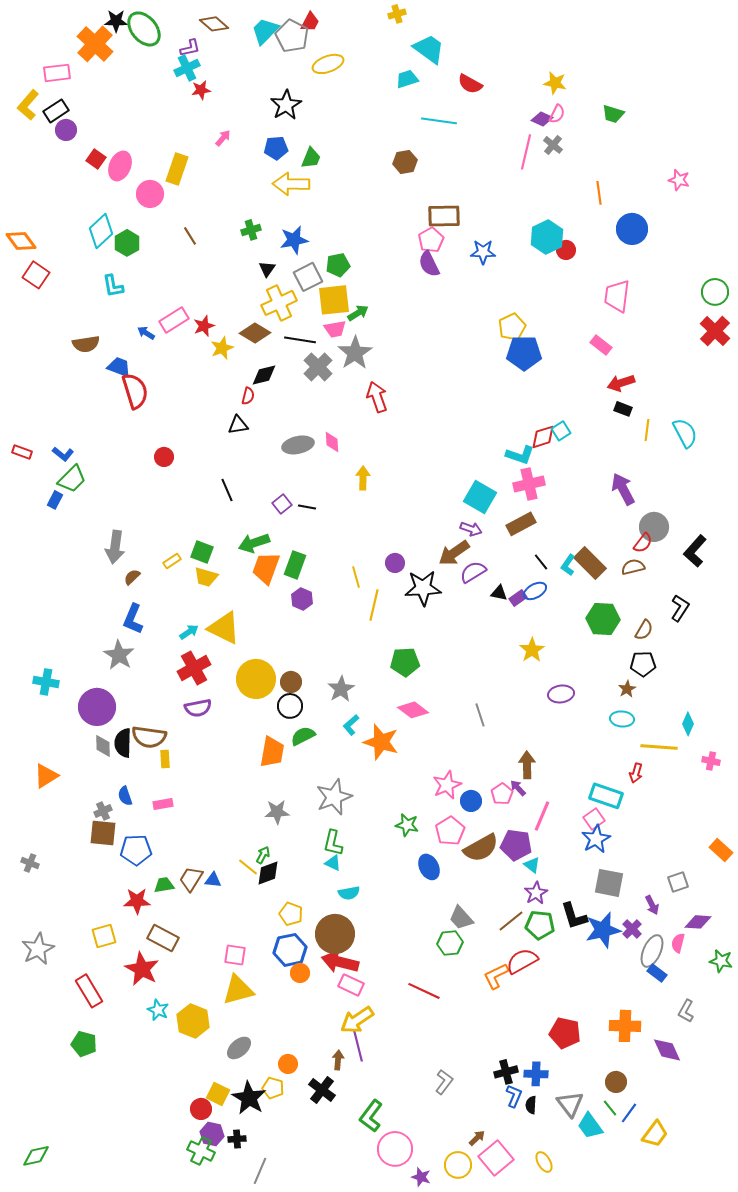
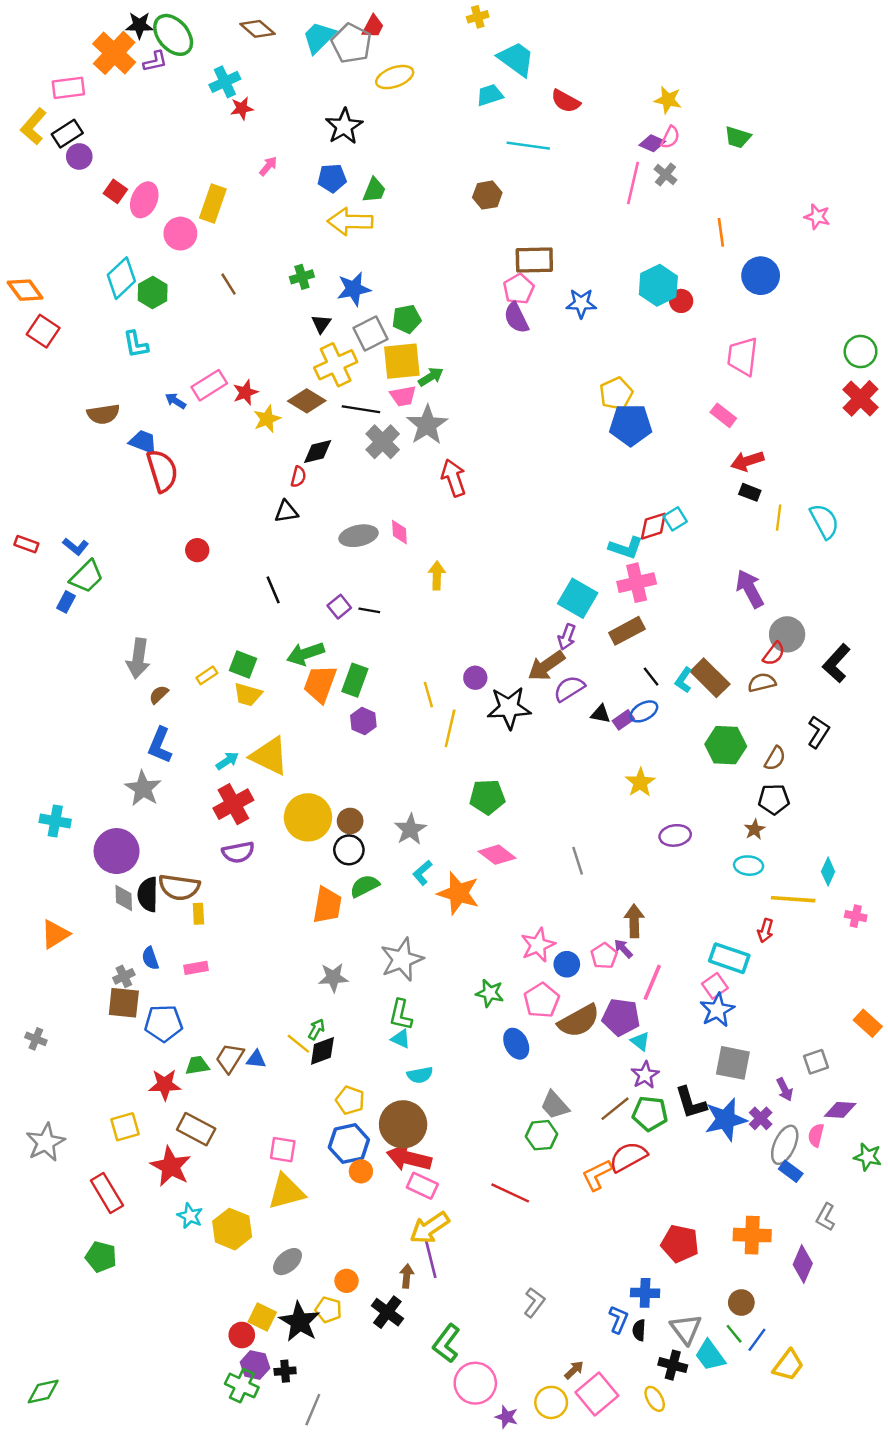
purple L-shape: (190, 48) -> (155, 61), moved
purple arrow: (471, 529) -> (567, 637), turned 90
purple diamond: (667, 1050) -> (803, 1264), turned 48
black cross: (506, 1072) -> (673, 1365), moved, turned 30

